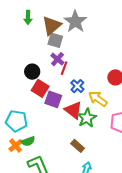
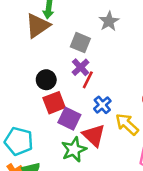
gray star: (75, 21) -> (109, 21), size x0.7
brown triangle: (52, 26) -> (38, 26), moved
red square: (40, 88) -> (54, 103), turned 30
green star: (87, 118) -> (74, 150), moved

